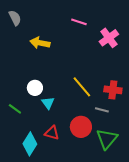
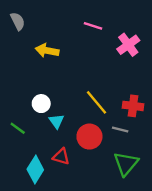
red circle: (81, 127) -> (89, 137), moved

